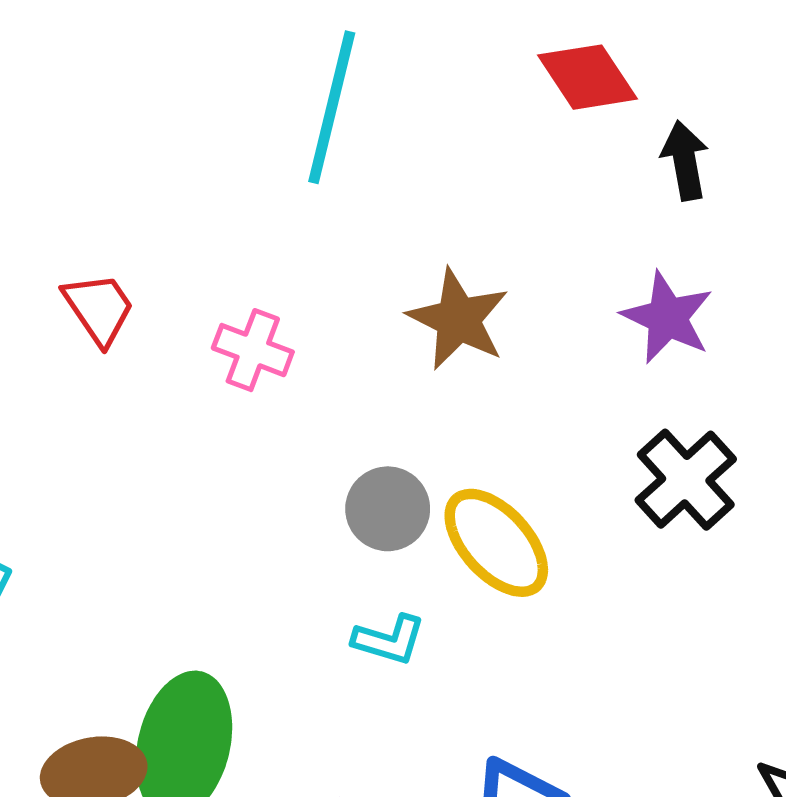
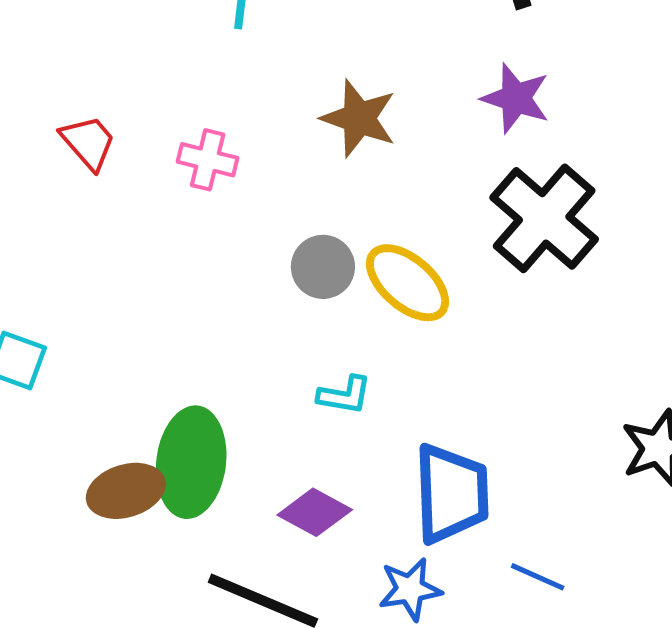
black cross: (686, 480) -> (544, 218), size x1.4
cyan L-shape: (389, 640) -> (345, 395), moved

